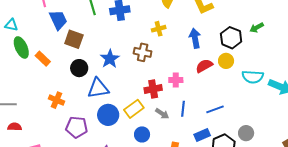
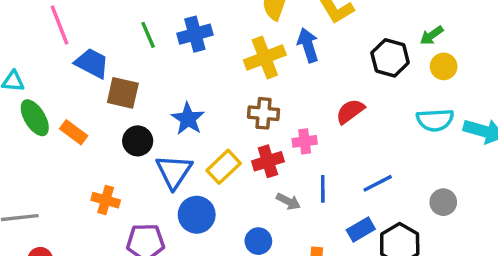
blue trapezoid: (58, 20) -> (92, 63), turned -30
yellow cross: (159, 29) -> (265, 57), size x1.6
blue arrow: (195, 38) -> (308, 45), moved
brown cross: (143, 52) -> (264, 113), moved
yellow circle: (226, 61) -> (444, 66), moved
blue triangle: (98, 88) -> (174, 171), turned -40
yellow rectangle: (134, 109) -> (224, 167), moved
gray circle: (246, 133) -> (443, 202), moved

